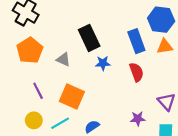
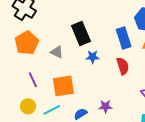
orange square: (72, 96) -> (63, 86), turned -35
purple star: (138, 119) -> (105, 106), moved

